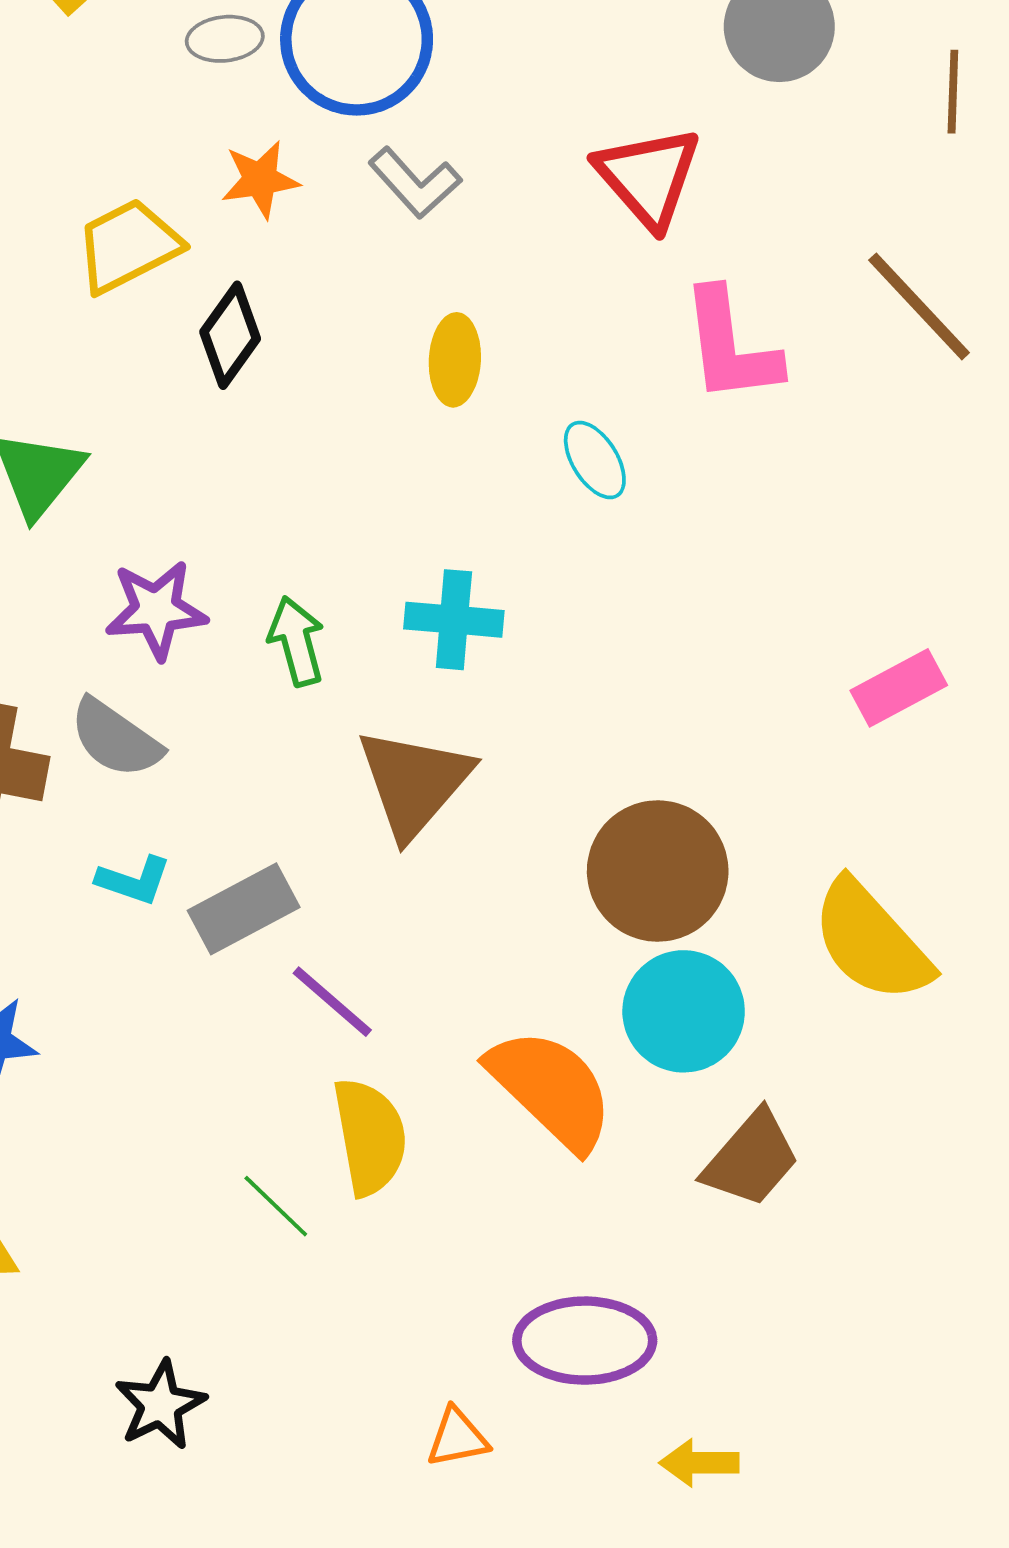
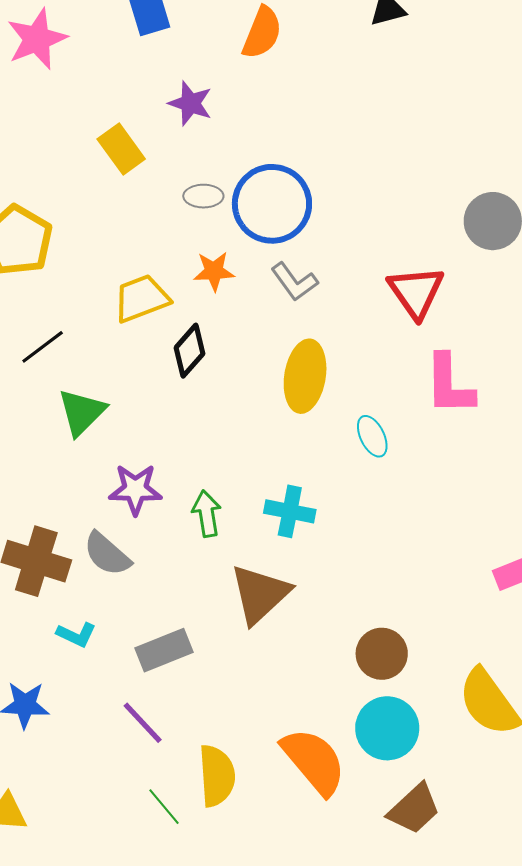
yellow ellipse: (455, 360) -> (305, 376), size x1.5
brown circle: (658, 871) -> (382, 654), size x0.7
cyan L-shape: (134, 880) -> (76, 635), moved
purple line: (332, 1002) -> (143, 723), moved

